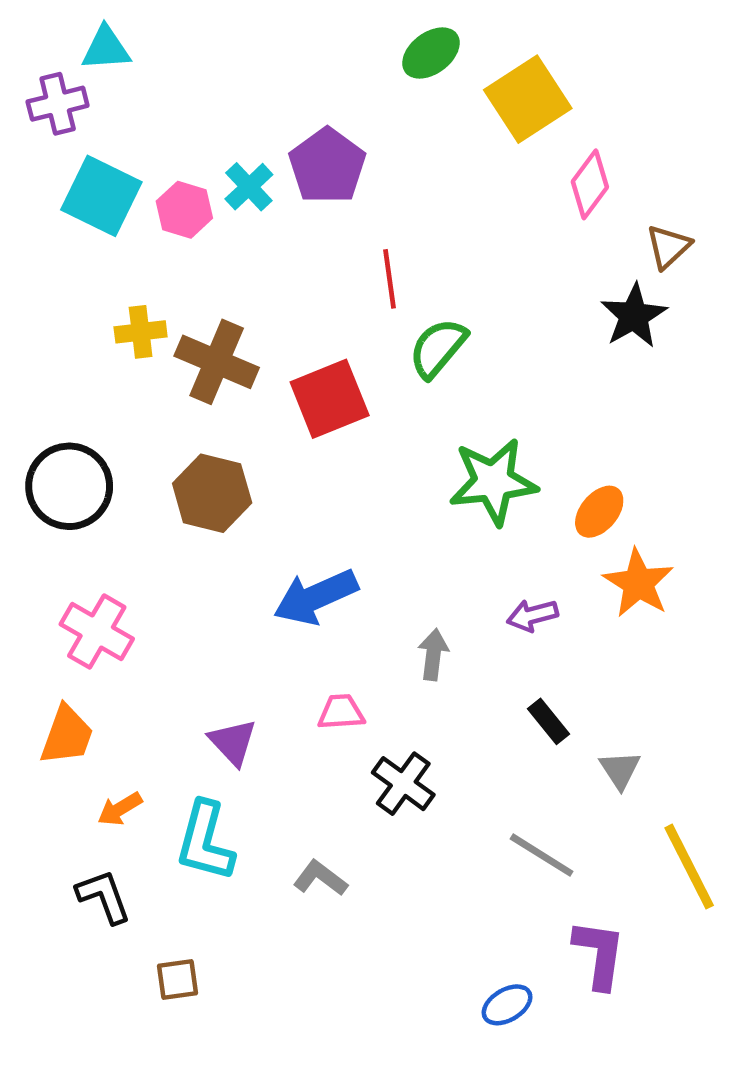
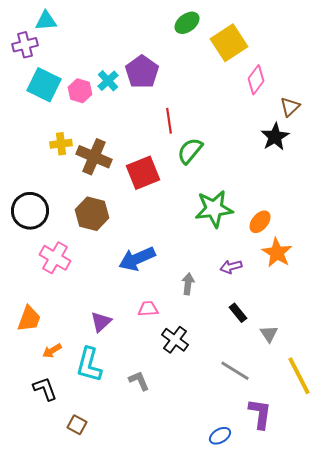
pink cross: (97, 631) -> (55, 258), moved
purple triangle: (233, 742) -> (101, 322), turned 30
gray L-shape: (320, 878) -> (139, 381), turned 30
brown square: (177, 979) -> (77, 425), turned 36

